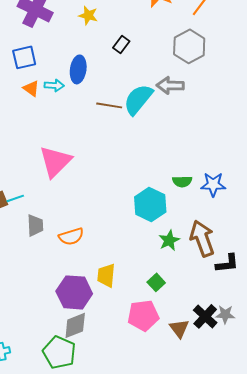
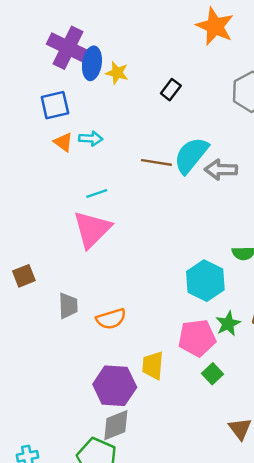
yellow star: (88, 15) -> (117, 73), moved
blue ellipse: (78, 69) -> (92, 63), moved
gray arrow: (170, 85) -> (221, 170), moved
cyan line: (15, 198) -> (97, 193), moved
pink pentagon: (143, 315) -> (197, 338), moved

